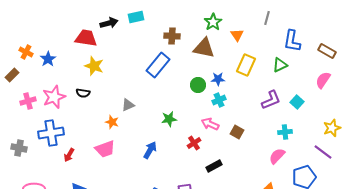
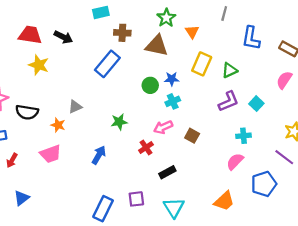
cyan rectangle: (136, 17) -> (101, 12), moved
black arrow: (109, 23) -> (63, 37), moved, turned 42
green triangle: (280, 65) -> (230, 70), moved
black semicircle: (83, 93) -> (27, 112), moved, size x1.5
pink arrow: (210, 124) -> (163, 127), turned -48

